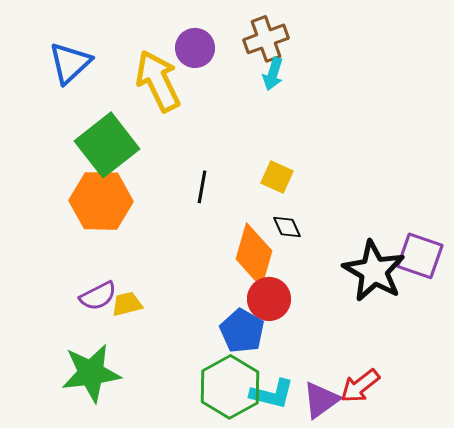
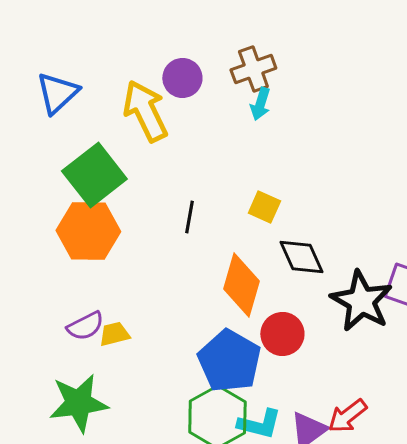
black diamond: (287, 227) -> (301, 257), moved, size x1.6
red circle: (269, 299) -> (282, 334), moved
blue pentagon: (242, 331) -> (229, 361), size x1.4

